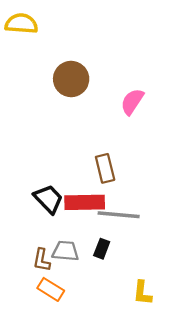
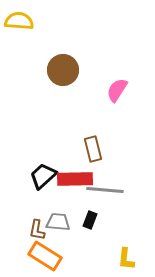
black trapezoid: (48, 199) -> (43, 176), turned -88
orange rectangle: (51, 289) -> (45, 256), size x1.4

